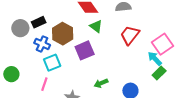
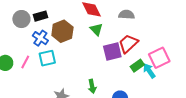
purple square: (85, 50) -> (112, 51), moved
green rectangle: (159, 73) -> (137, 66), moved
green arrow: (101, 83) -> (92, 86), turned -88
pink line: (44, 84) -> (25, 62), moved

